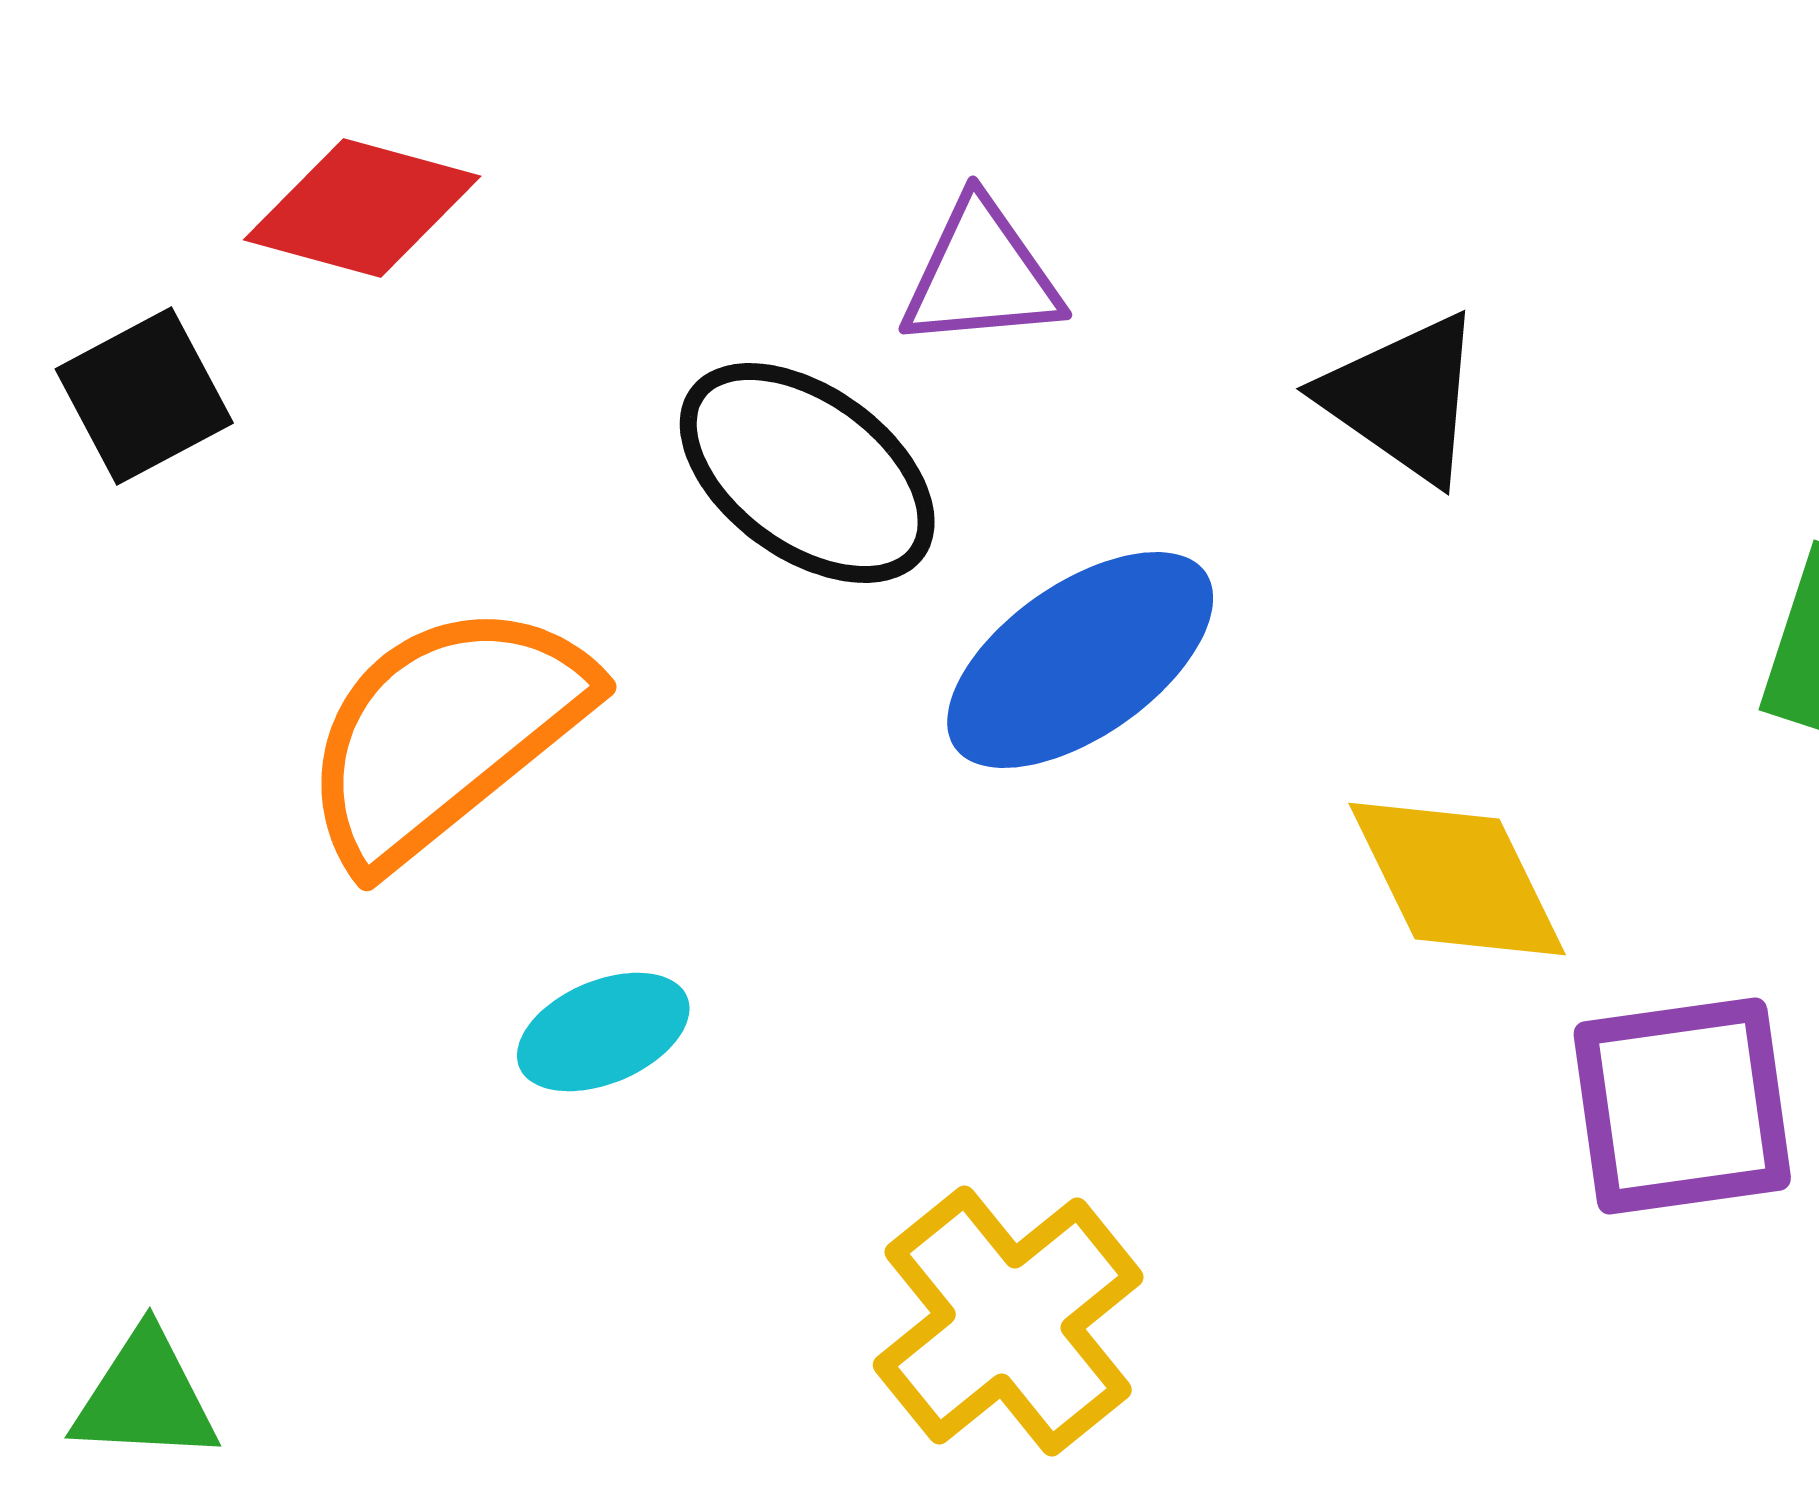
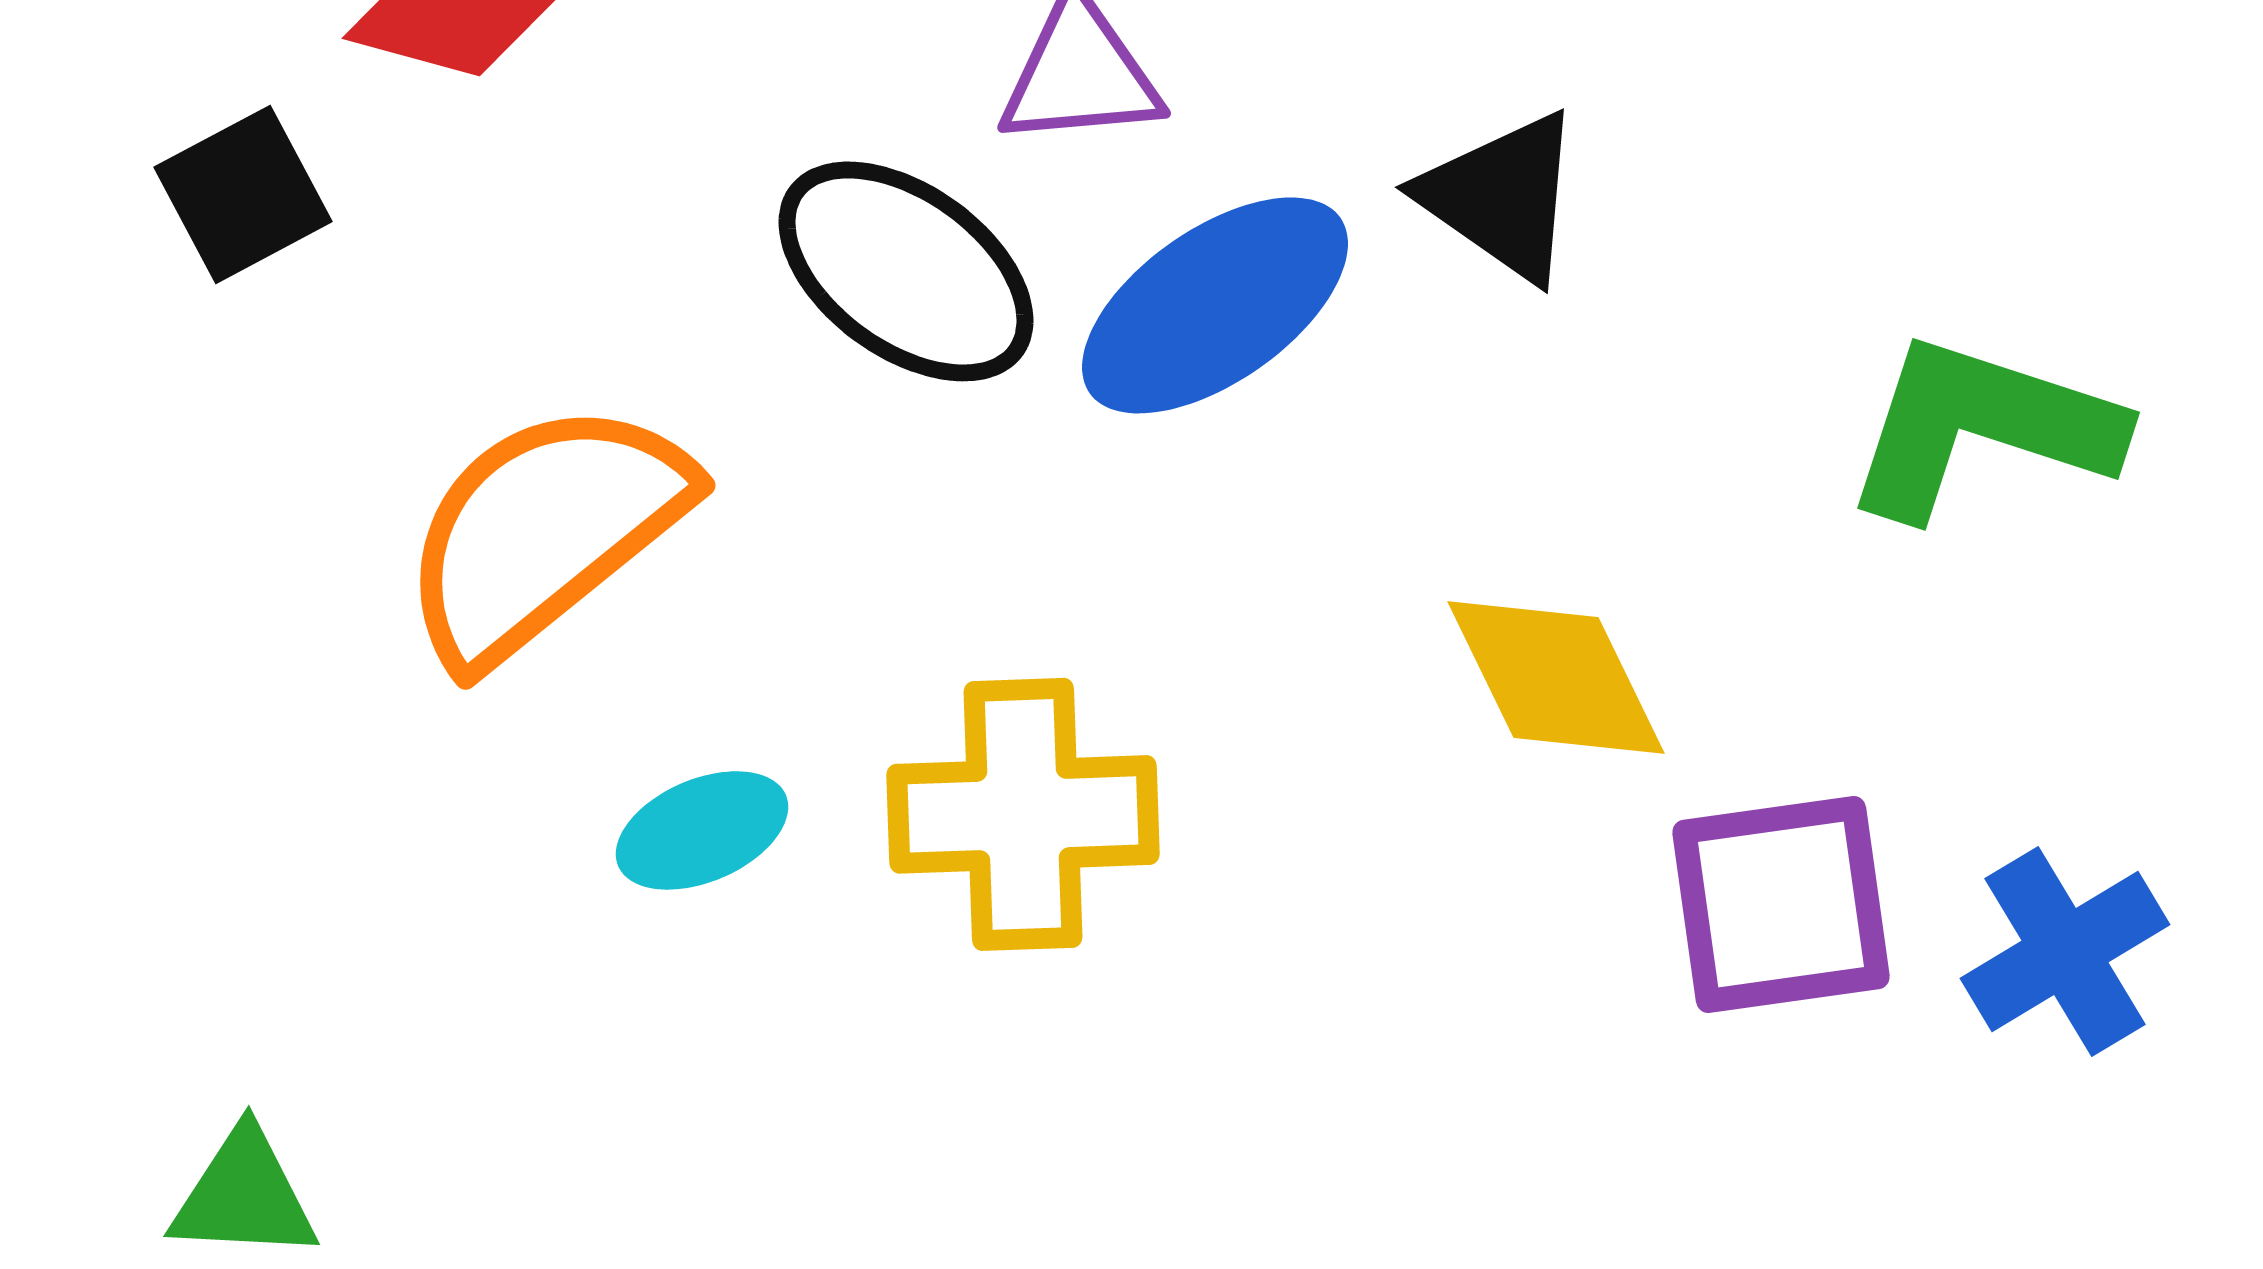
blue ellipse: (1080, 660) -> (1215, 305), moved
yellow cross: (1008, 1321) -> (1023, 814), moved, turned 37

